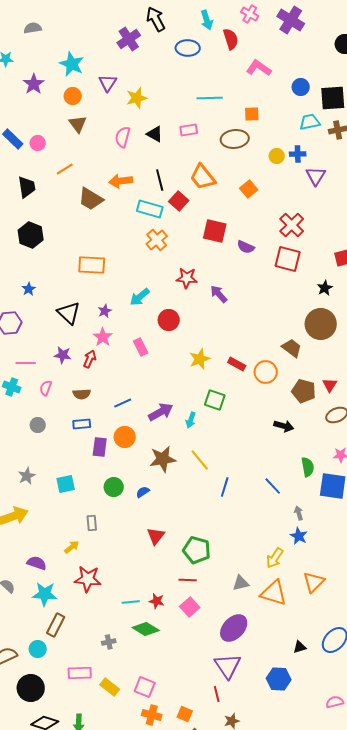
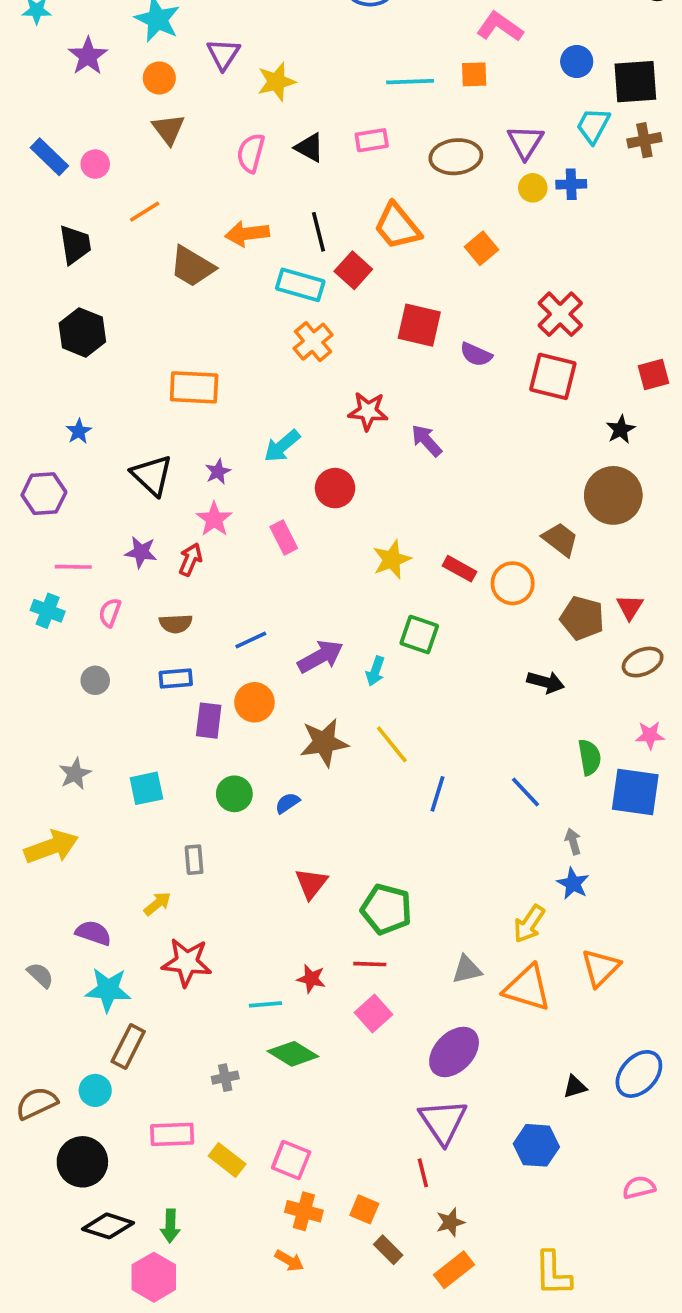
orange square: (252, 114) -> (474, 74), moved
cyan trapezoid: (310, 122) -> (593, 126), turned -50
purple triangle: (316, 176) -> (525, 142), moved
red star: (157, 601) -> (311, 979), moved

